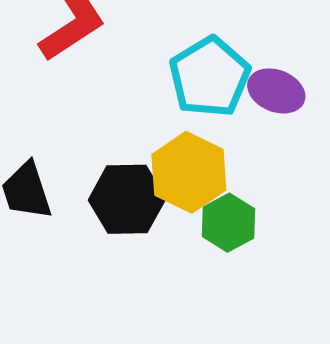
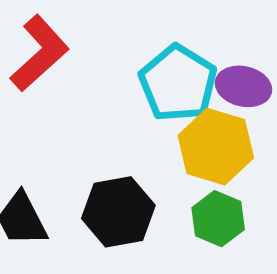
yellow hexagon: (189, 172) -> (216, 147), moved

